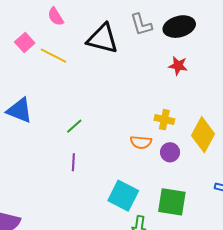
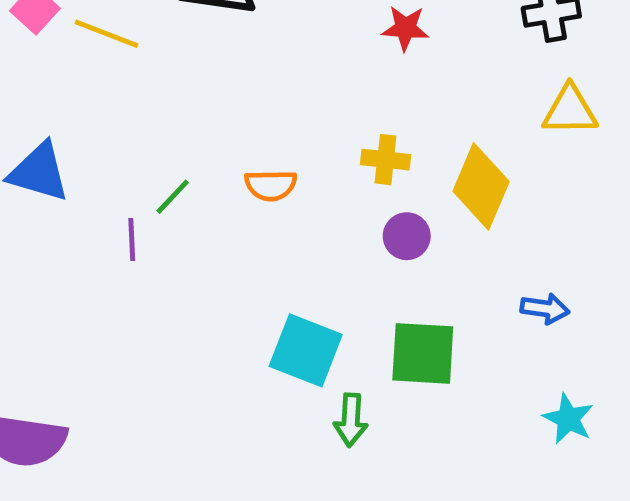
orange semicircle: (141, 142) -> (271, 185), moved
purple line: (73, 162) -> (132, 240), moved

